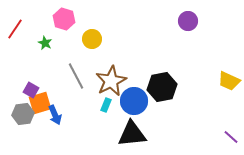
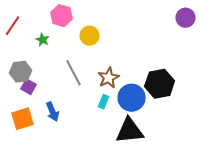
brown star: (111, 81) -> (109, 78), size x0.7
orange square: (40, 103) -> (23, 119), moved
gray hexagon: (23, 114) -> (21, 72), moved

